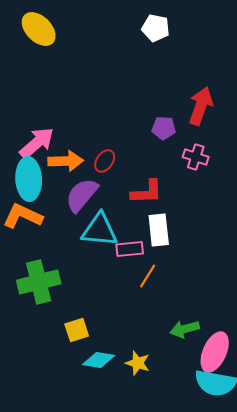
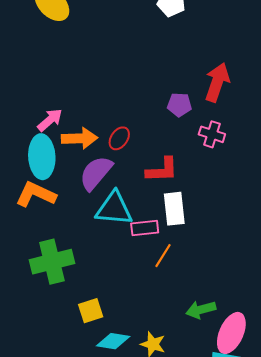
pink arrow: (37, 143) -> (50, 120), size x0.7

